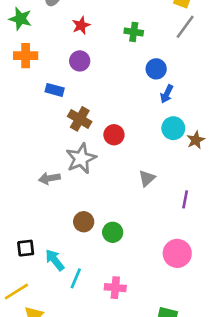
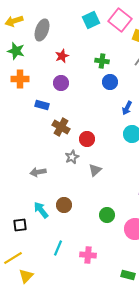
blue circle: (156, 69) -> (110, 82), moved
gray star: (81, 158) -> (72, 157), moved, size x0.6
gray triangle: (147, 178) -> (95, 170), moved
green circle: (113, 232) -> (107, 215), moved
cyan arrow: (55, 260) -> (41, 210), moved

